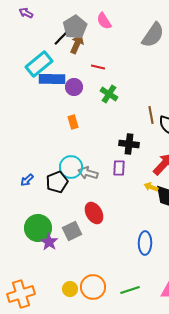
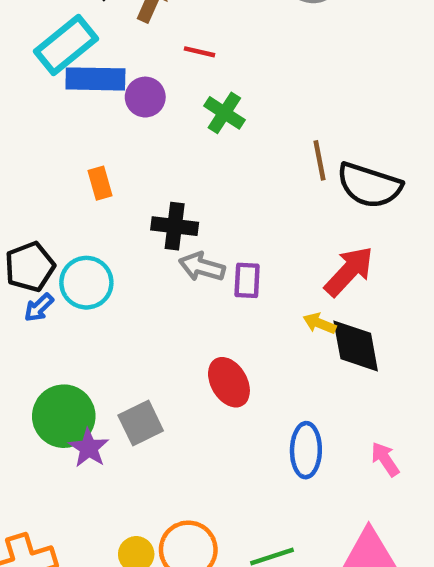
orange rectangle: (73, 122) -> (100, 183), moved
black cross: (129, 144) -> (175, 226), moved
cyan circle: (71, 167) -> (86, 283), moved
gray arrow: (88, 173) -> (202, 267), moved
black pentagon: (57, 182) -> (30, 267), moved
red ellipse: (94, 213) -> (229, 382), moved

